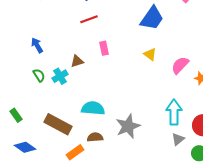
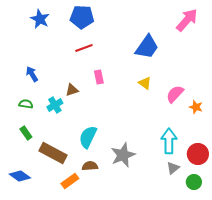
green semicircle: (39, 75) -> (26, 104), moved, turned -48
cyan semicircle: (93, 108) -> (88, 137), turned -70
green rectangle: (16, 115) -> (26, 133), moved

